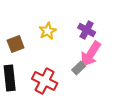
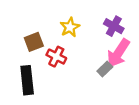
red cross: (45, 81) -> (56, 57), moved, size x0.7

